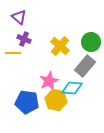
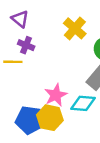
yellow cross: (60, 46) -> (75, 28), moved
yellow hexagon: (56, 100) -> (50, 118), moved

